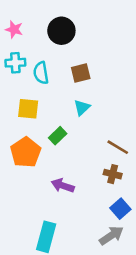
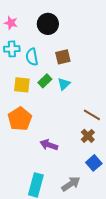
green rectangle: (58, 136) -> (45, 81), moved
brown cross: (113, 174) -> (88, 136), turned 32
gray arrow: (111, 235) -> (71, 184), moved

